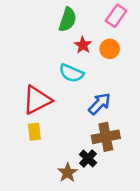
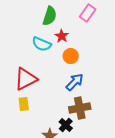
orange circle: (110, 49) -> (71, 56), moved
cyan semicircle: (71, 73) -> (42, 44), moved

